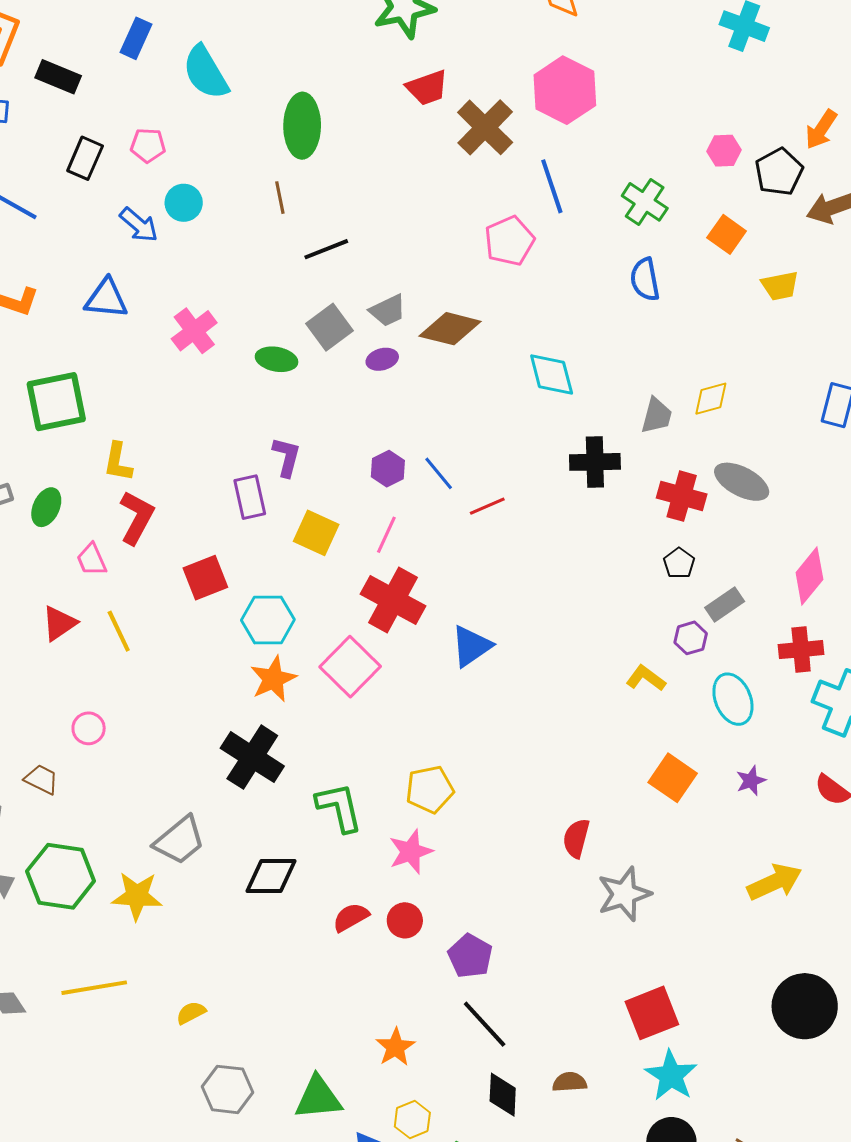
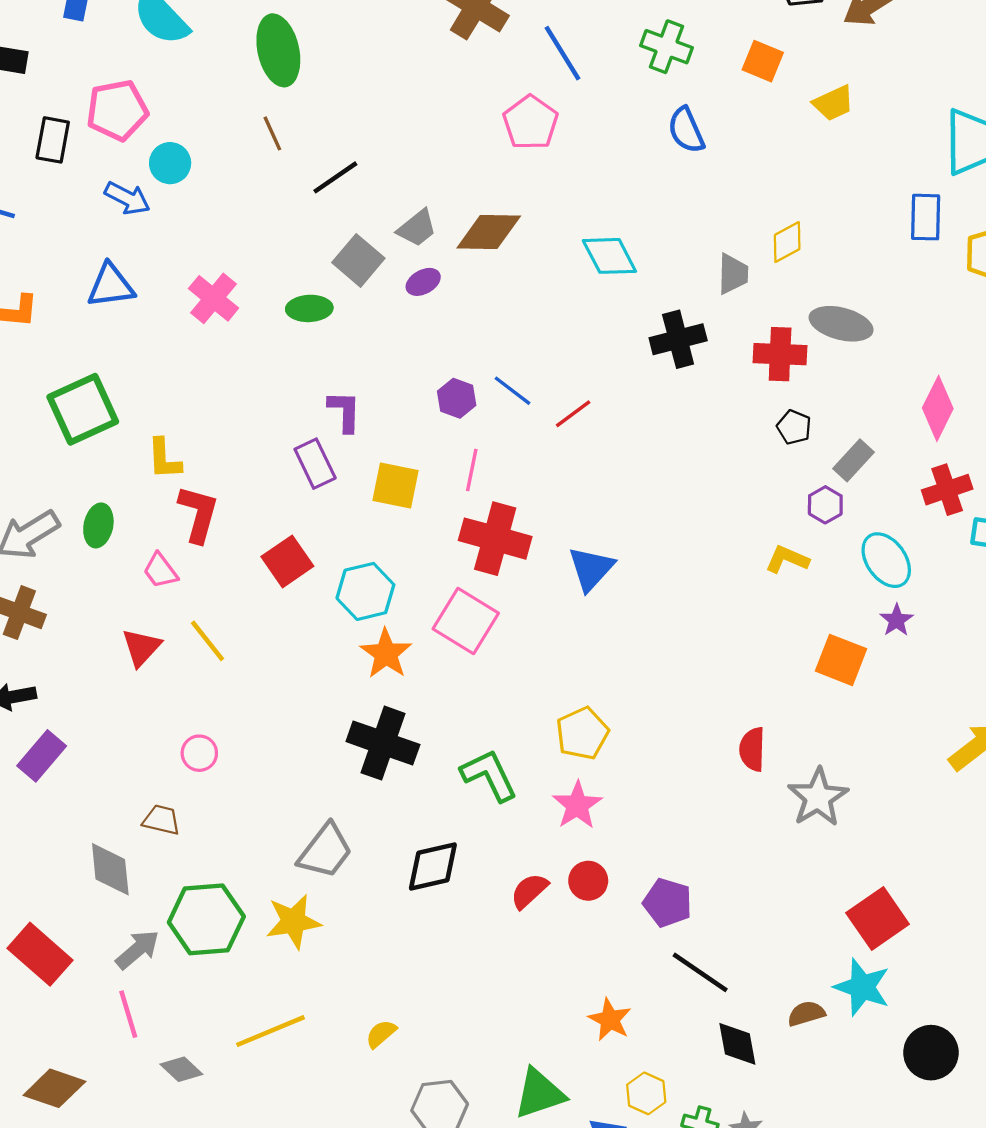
pink pentagon: (148, 145) -> (117, 110), size x1.6
purple star: (751, 781) -> (897, 620), moved
cyan star: (671, 1076) -> (862, 987), moved

